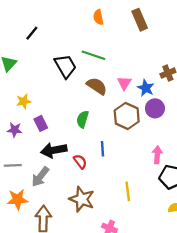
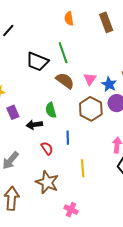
green line: (93, 55) -> (63, 53), turned 50
black trapezoid: (65, 66) -> (37, 62), turned 140
green semicircle: (83, 119) -> (51, 110), turned -35
black arrow: (54, 150) -> (34, 125), moved, size x0.7
yellow line: (128, 191) -> (83, 168), moved

